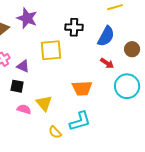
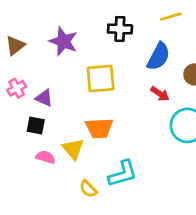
purple star: (27, 18) -> (63, 41), moved
black cross: (74, 27) -> (120, 29), moved
yellow square: (51, 50) -> (101, 79), moved
orange trapezoid: (82, 88) -> (99, 128), moved

